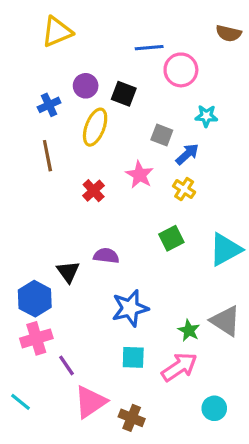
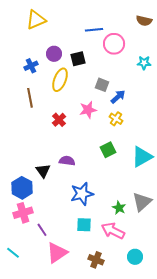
black square: (124, 94) -> (78, 59), turned -35
cyan star: (206, 116) -> (144, 63), moved
pink star: (140, 175) -> (88, 110), turned 30
gray triangle: (225, 321) -> (142, 202), turned 45
pink arrow: (179, 367) -> (113, 231), turned -120
brown cross: (132, 418) -> (96, 260), moved

